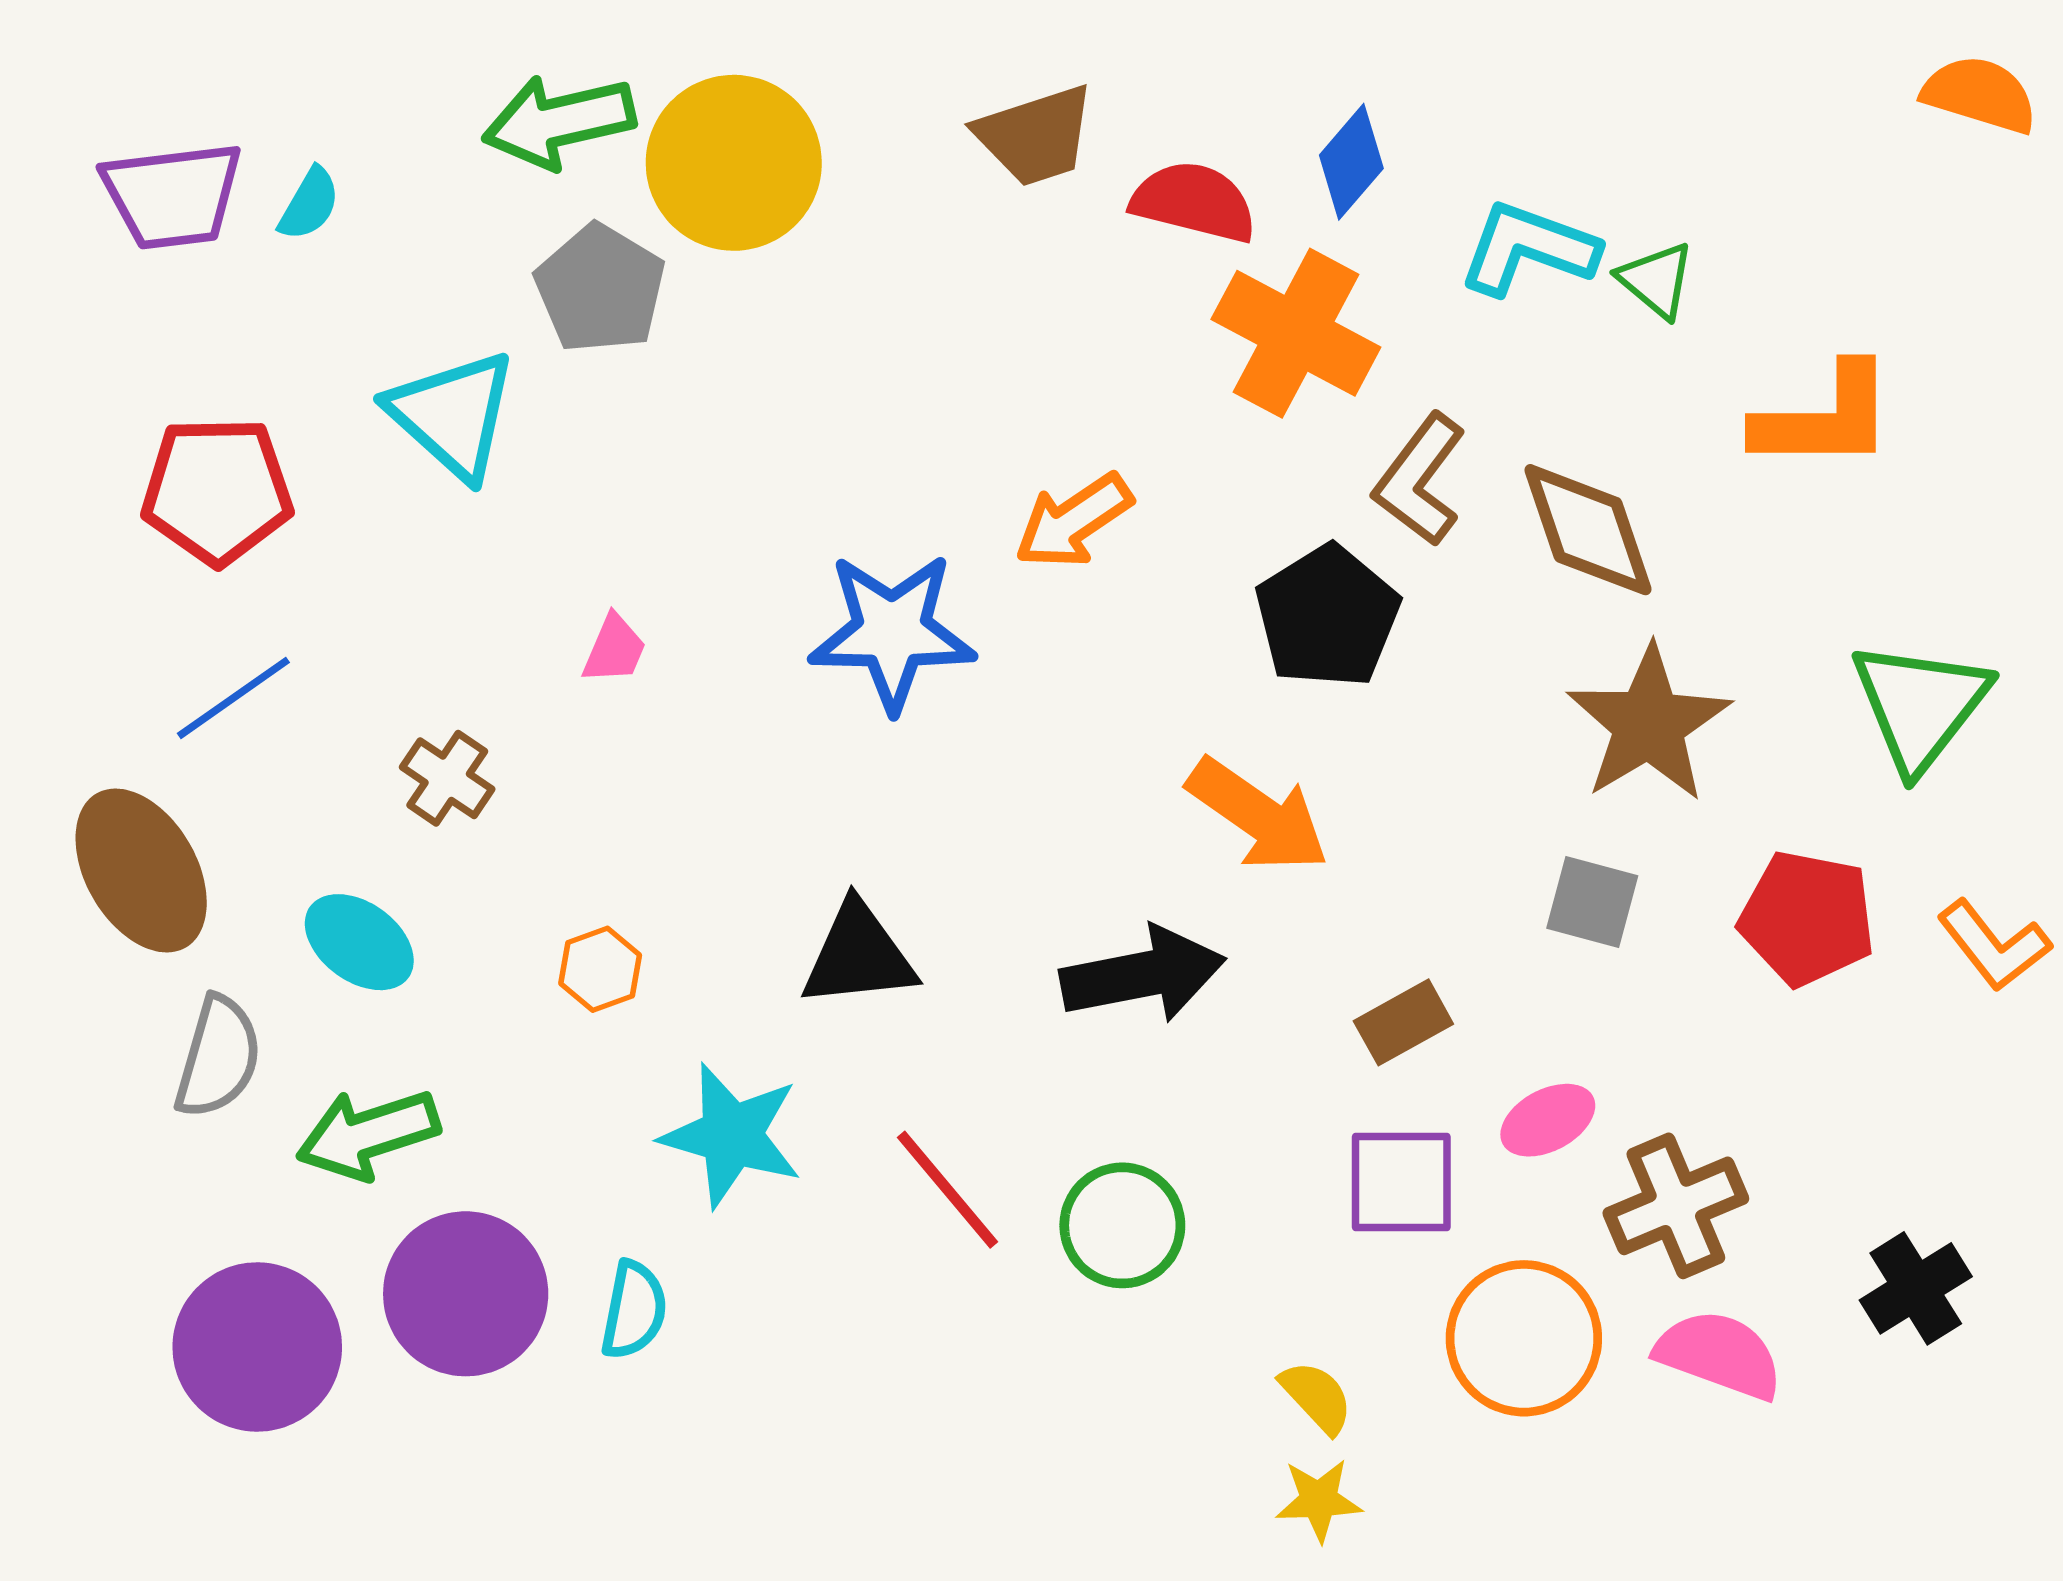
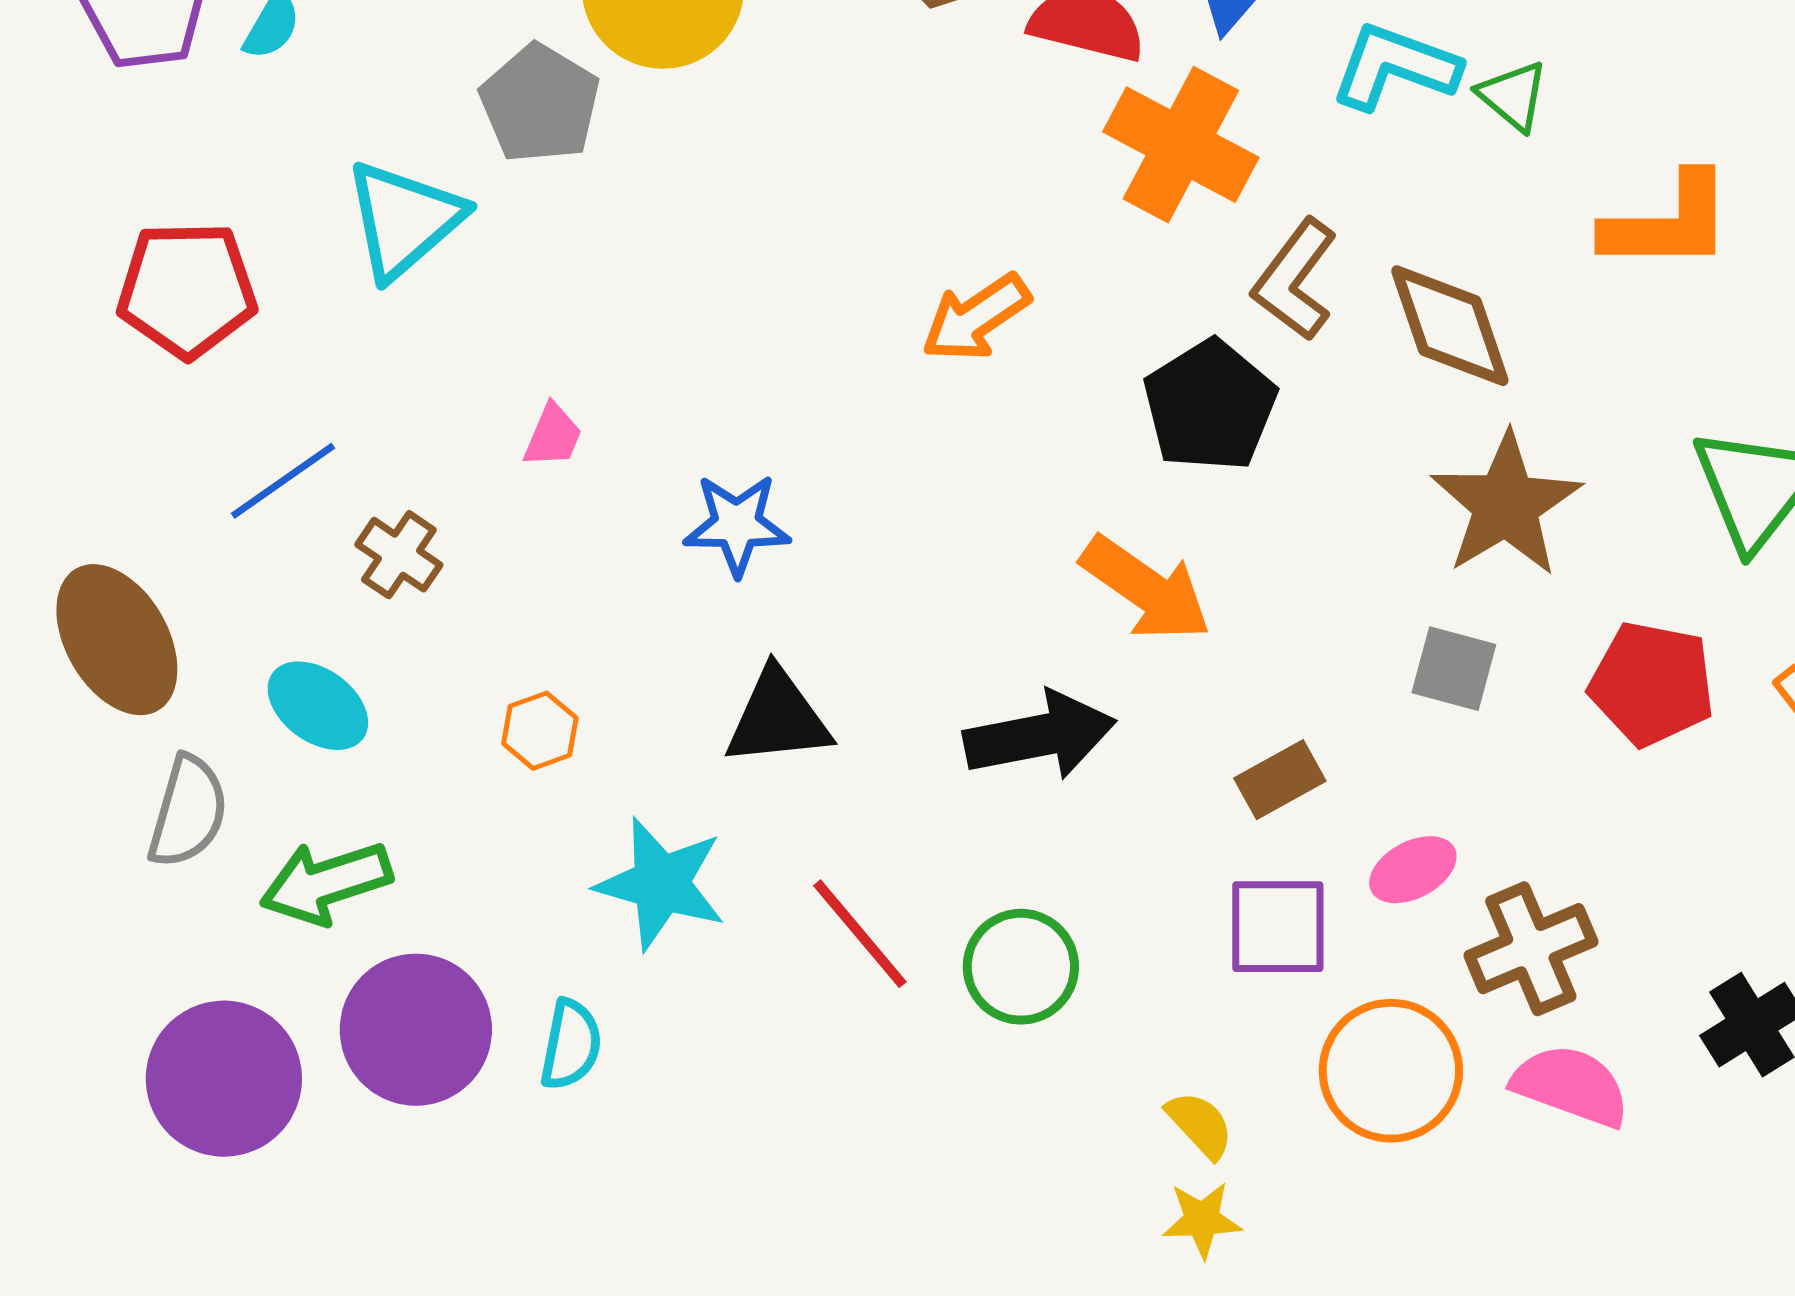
cyan triangle: (453, 415) -> (404, 220), turned 37
blue star: (892, 632) -> (737, 525), moved, size x0.7
blue line: (233, 698) -> (283, 481), moved

